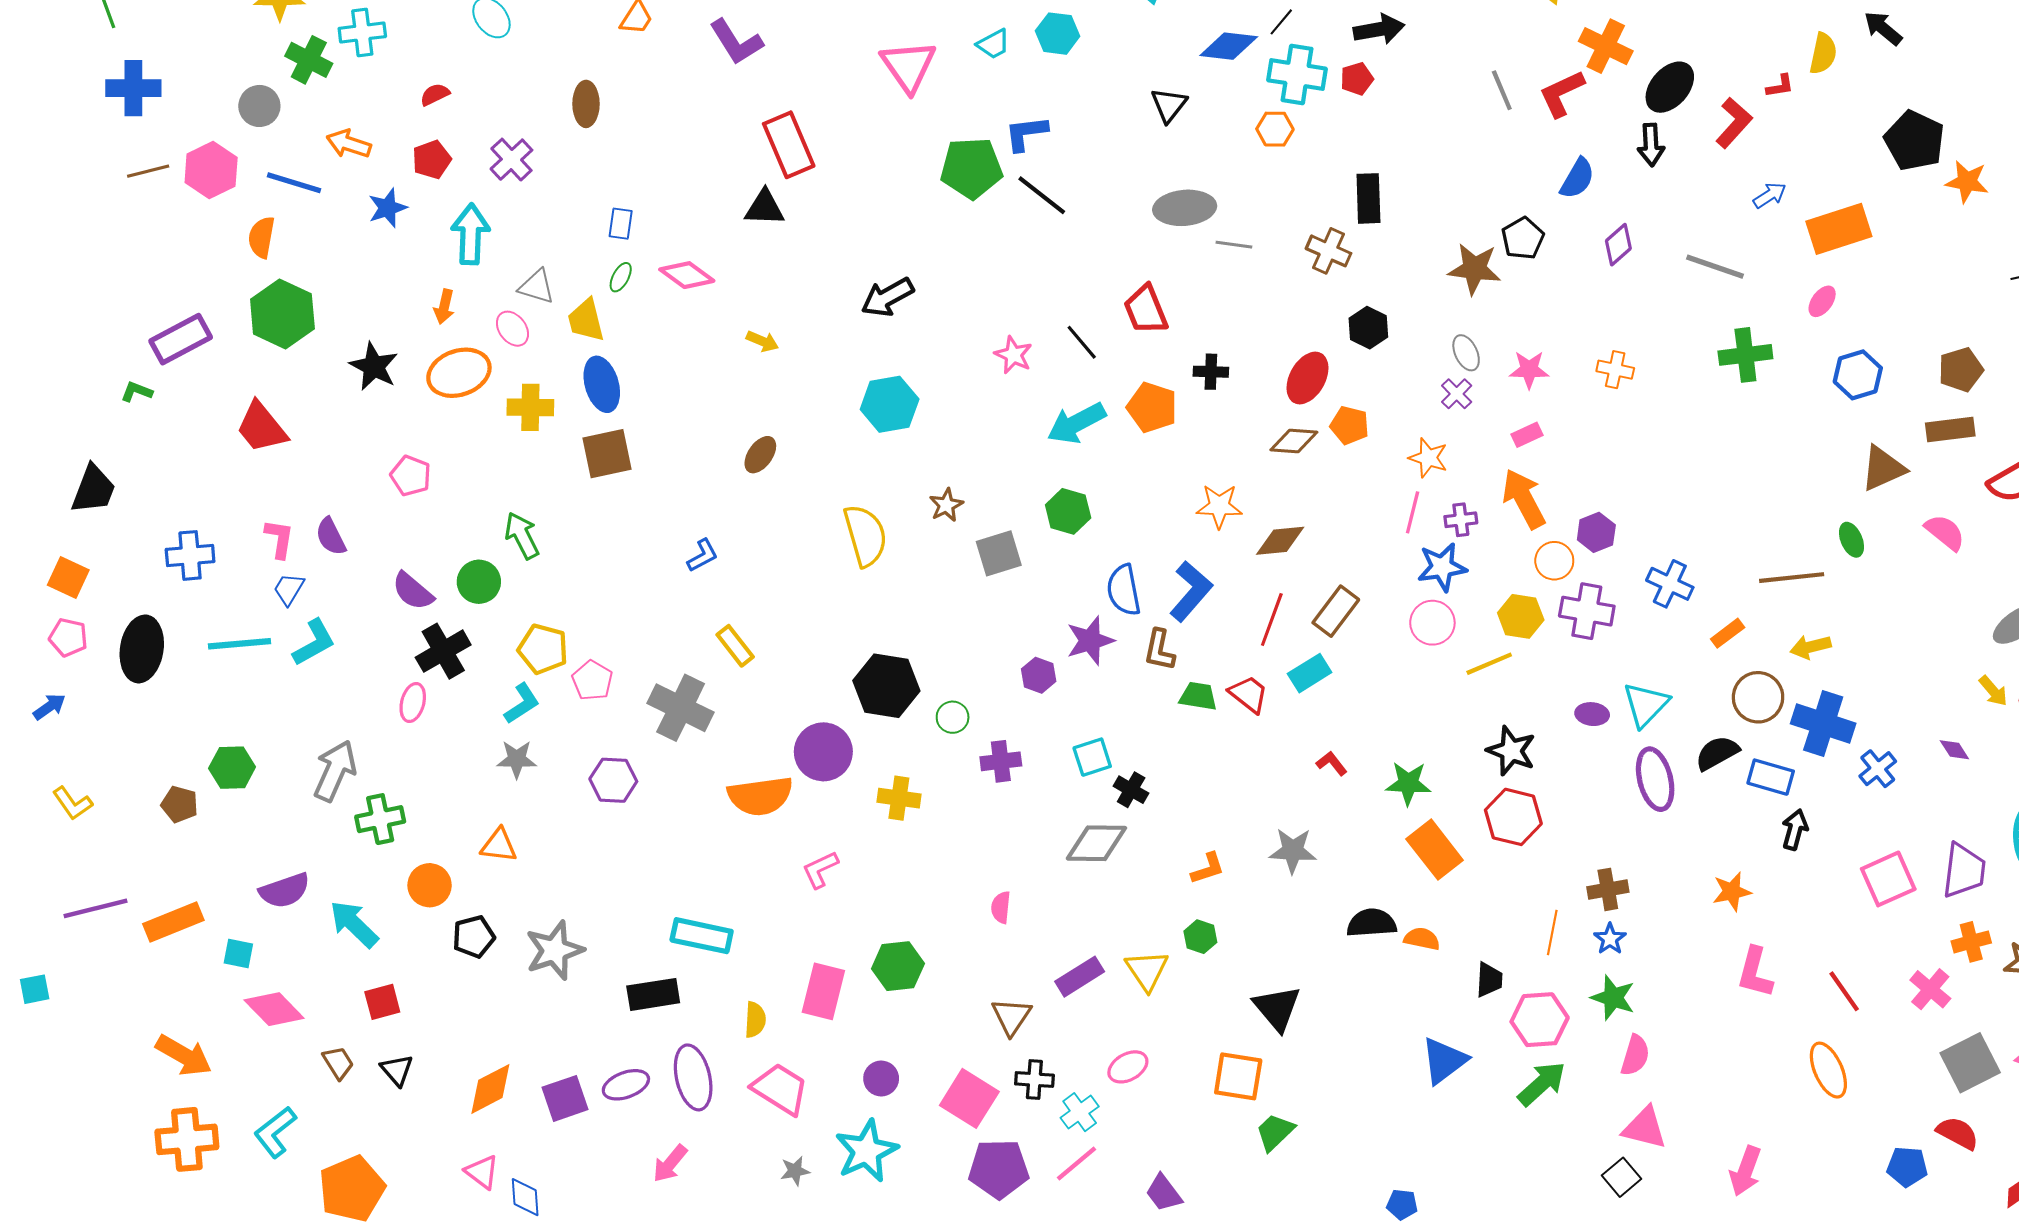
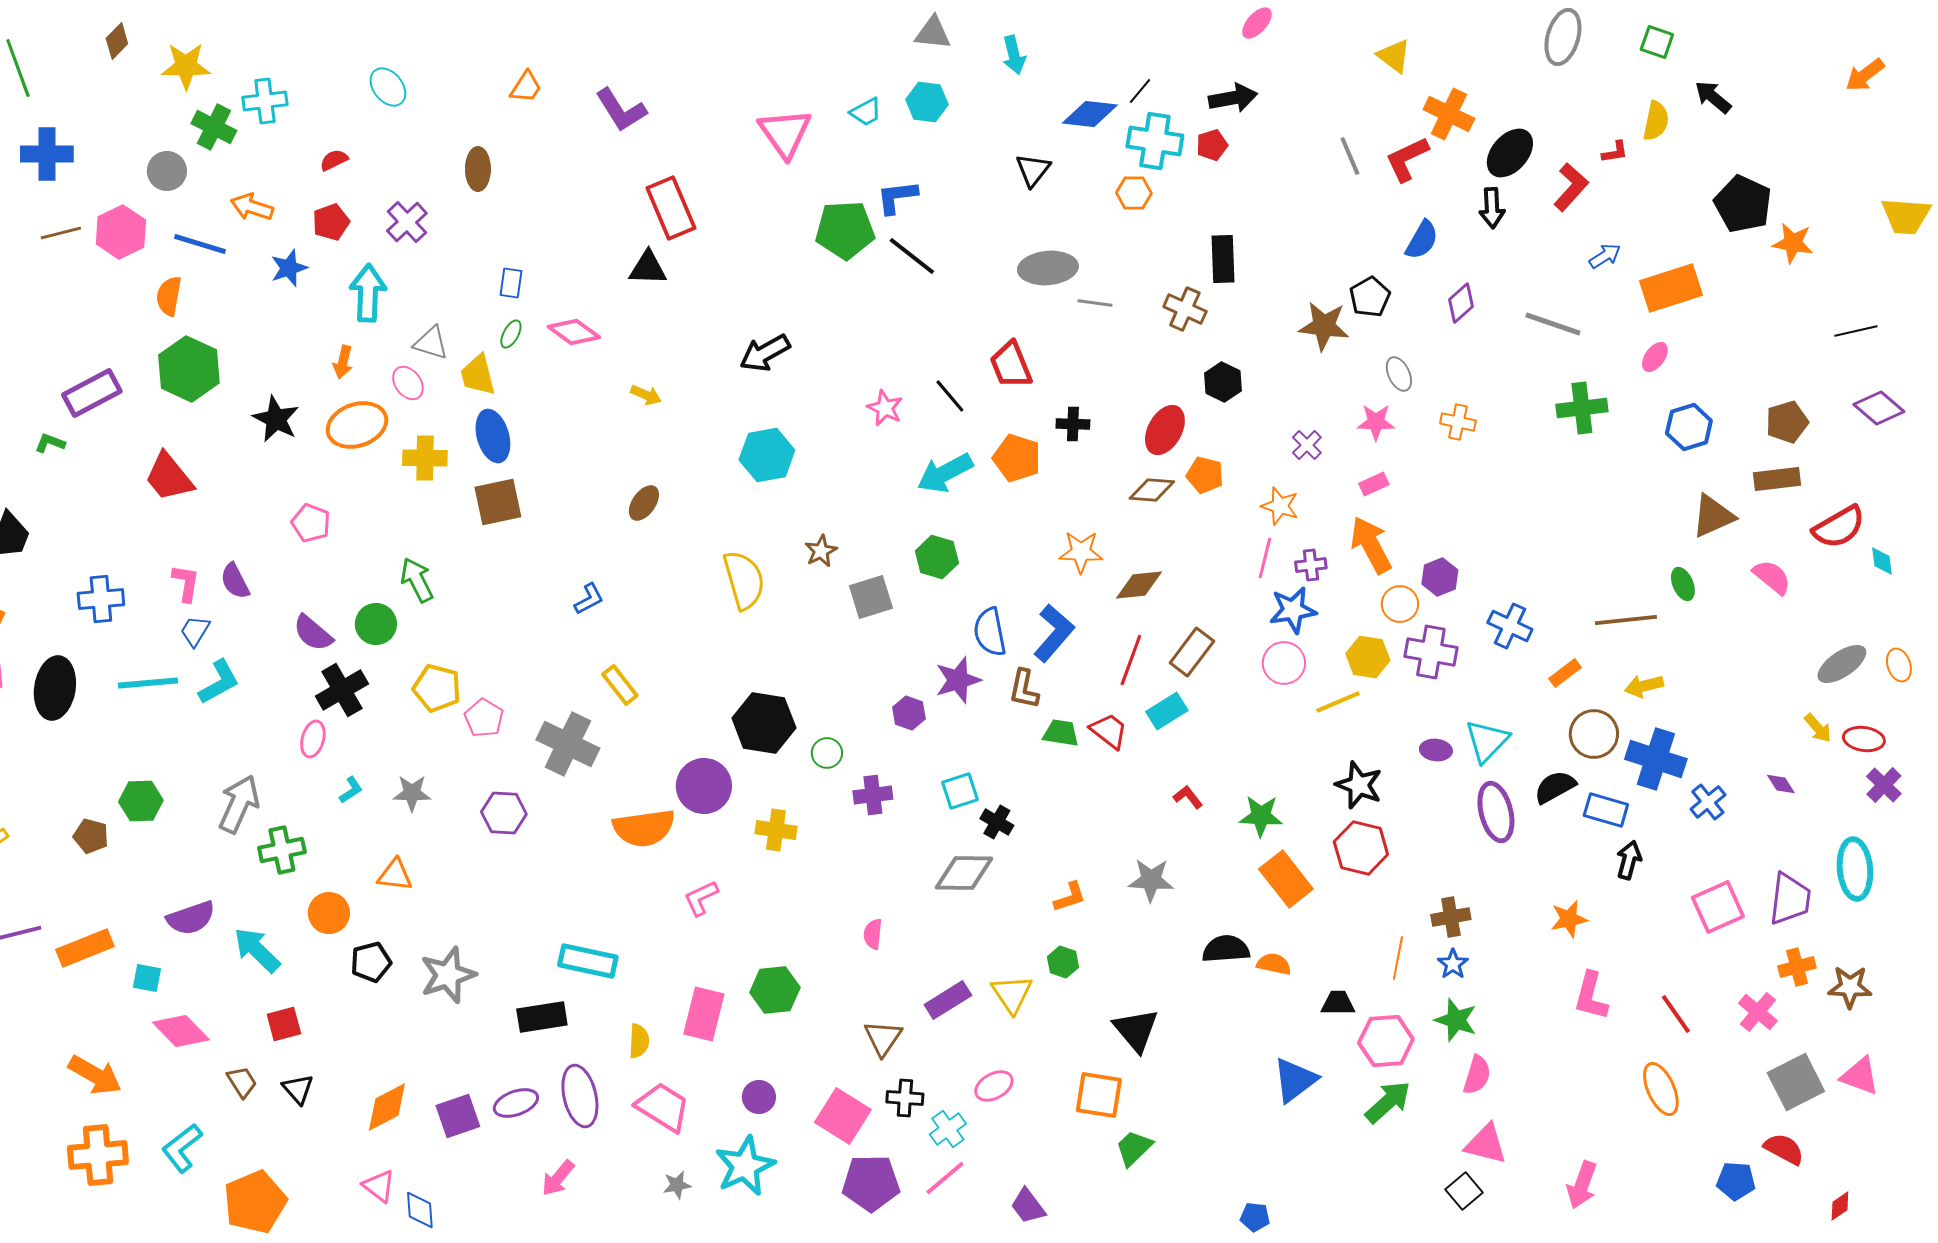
gray ellipse: (1466, 353) -> (1399, 374), moved
cyan L-shape: (522, 704) -> (351, 790), moved, size x0.7
black trapezoid: (1489, 980) -> (1338, 1003), turned -93

